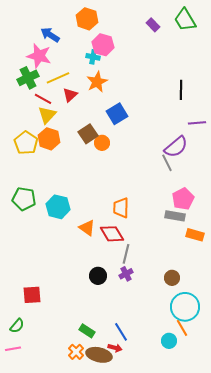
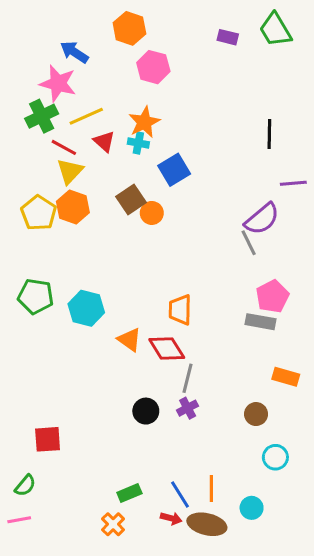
purple rectangle: (153, 25) -> (228, 37), turned -32
cyan cross: (93, 57) -> (138, 143), moved
red triangle: (70, 95) -> (104, 141), turned -35
orange rectangle: (195, 235) -> (286, 377), moved
cyan circle: (185, 307) -> (275, 457), size x0.6
orange line: (182, 328) -> (211, 488), moved, turned 30
green rectangle: (87, 331) -> (129, 493), turned -56
brown ellipse: (99, 355) -> (207, 524), moved

